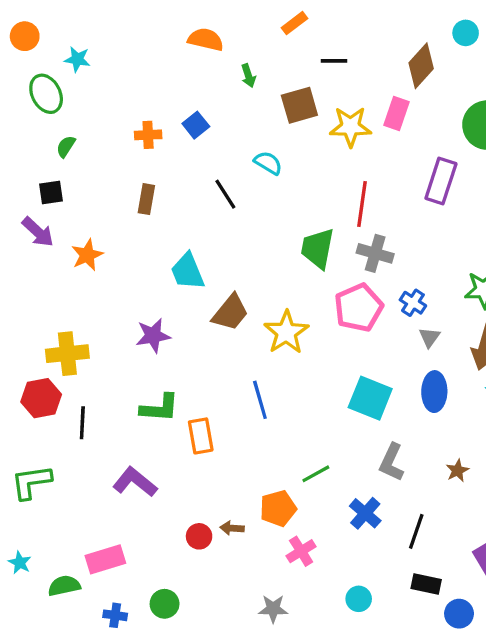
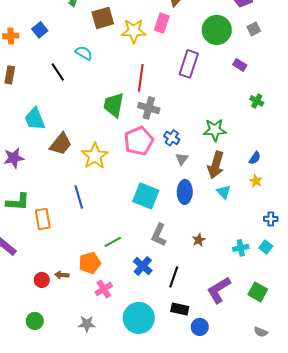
cyan circle: (359, 599) -> (139, 318), size x2.0
green circle: (165, 604) -> (35, 321), moved

